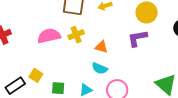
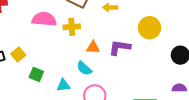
purple L-shape: (137, 38) -> (120, 47), moved
orange triangle: (101, 47) -> (93, 47), turned -32

